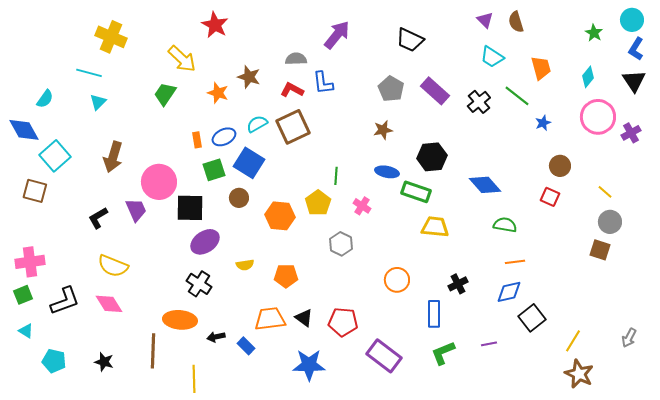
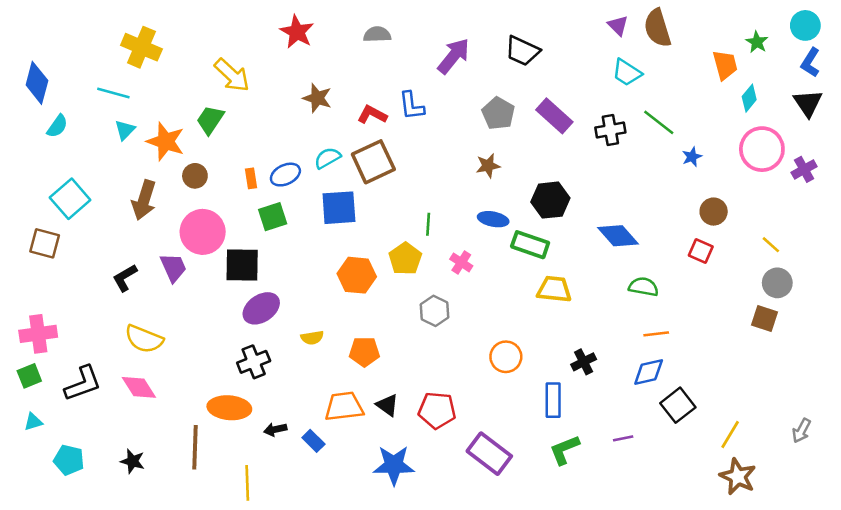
brown semicircle: (516, 22) -> (657, 28), size x1.4
red star: (215, 25) -> (297, 32), moved
purple arrow: (337, 35) -> (454, 56), moved
gray semicircle: (296, 59) -> (377, 34), moved
orange trapezoid: (541, 68) -> (725, 65), moved
orange star: (218, 93) -> (166, 141), moved, size x1.4
black cross: (479, 102) -> (610, 130), turned 30
blue diamond: (24, 130) -> (37, 83), moved, turned 44
blue square: (249, 163) -> (339, 208), moved, turned -36
brown circle: (239, 198) -> (195, 176), moved
black cross: (199, 284) -> (254, 362), turned 35
cyan triangle: (26, 331) -> (33, 422), turned -49

